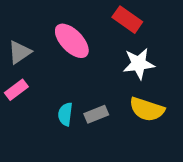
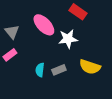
gray triangle: (20, 52) -> (12, 32), turned -35
white star: (139, 64) -> (68, 39), moved

